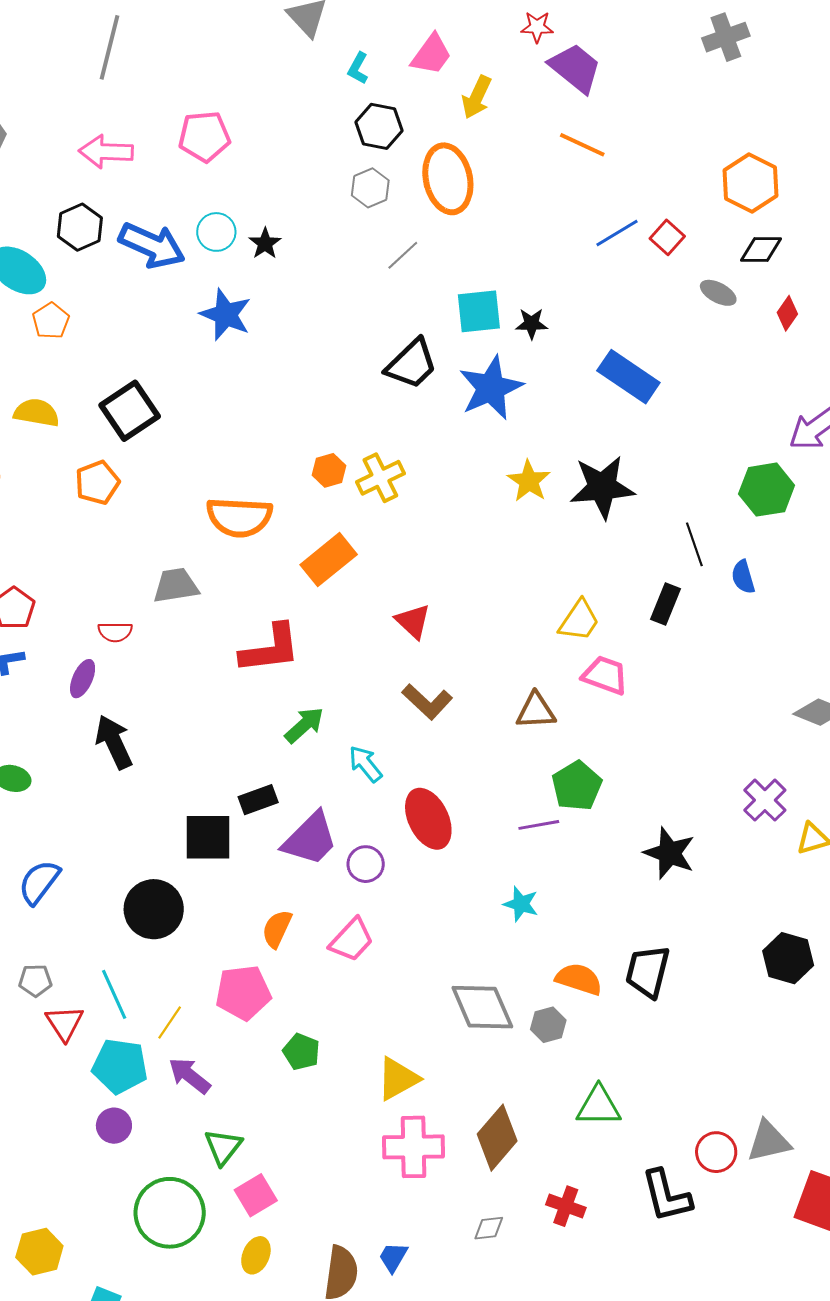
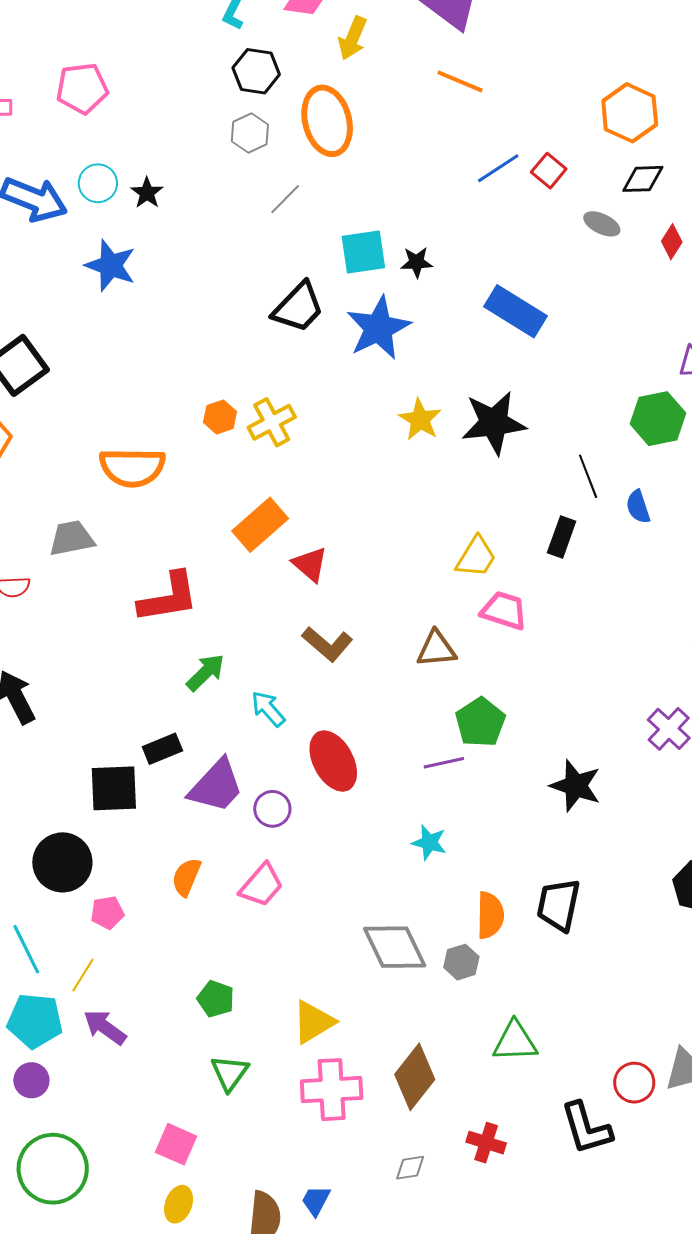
orange rectangle: (329, 560) -> (260, 525), moved
orange semicircle: (579, 979) -> (490, 915), turned 75
pink pentagon: (243, 993) -> (107, 913), moved, size x0.6
green triangle: (223, 1147) -> (230, 1073), moved
pink square: (256, 1195) -> (176, 1144), turned -33
green circle: (170, 1213) -> (53, 1169), moved

